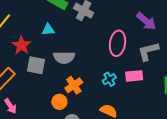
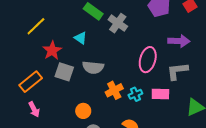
purple arrow: (146, 21) -> (179, 41), turned -45
cyan triangle: (48, 30) -> (81, 38), turned 32
orange cross: (74, 85) -> (114, 90), moved

